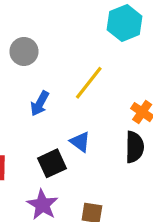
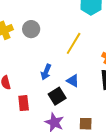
blue arrow: (40, 103) -> (46, 72), moved

